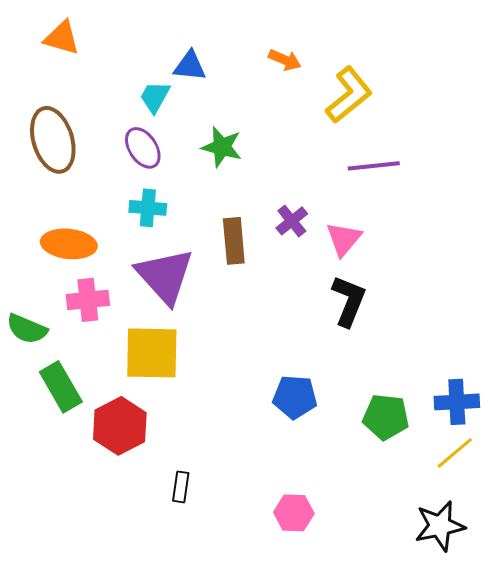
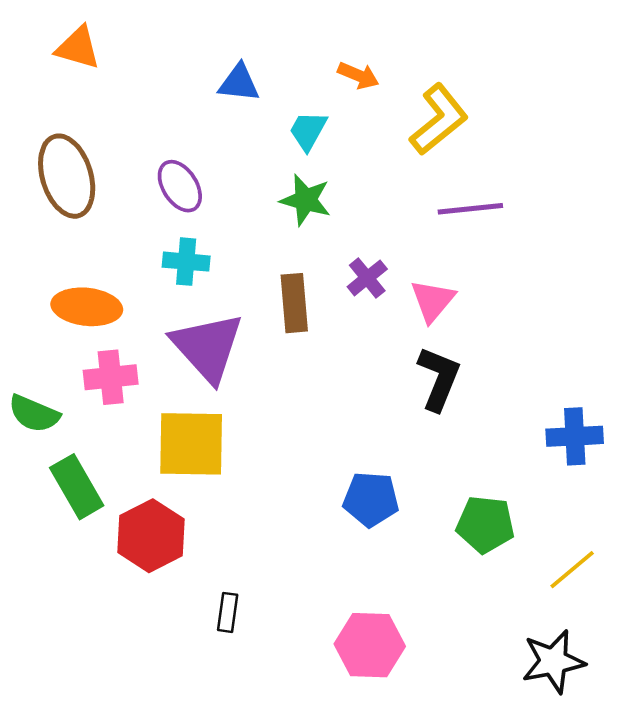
cyan trapezoid: (155, 97) -> (308, 131), moved
green star: (222, 147) -> (306, 200), moved
blue cross: (457, 402) -> (575, 436), moved
pink hexagon: (294, 513) -> (370, 645), size x1.4

